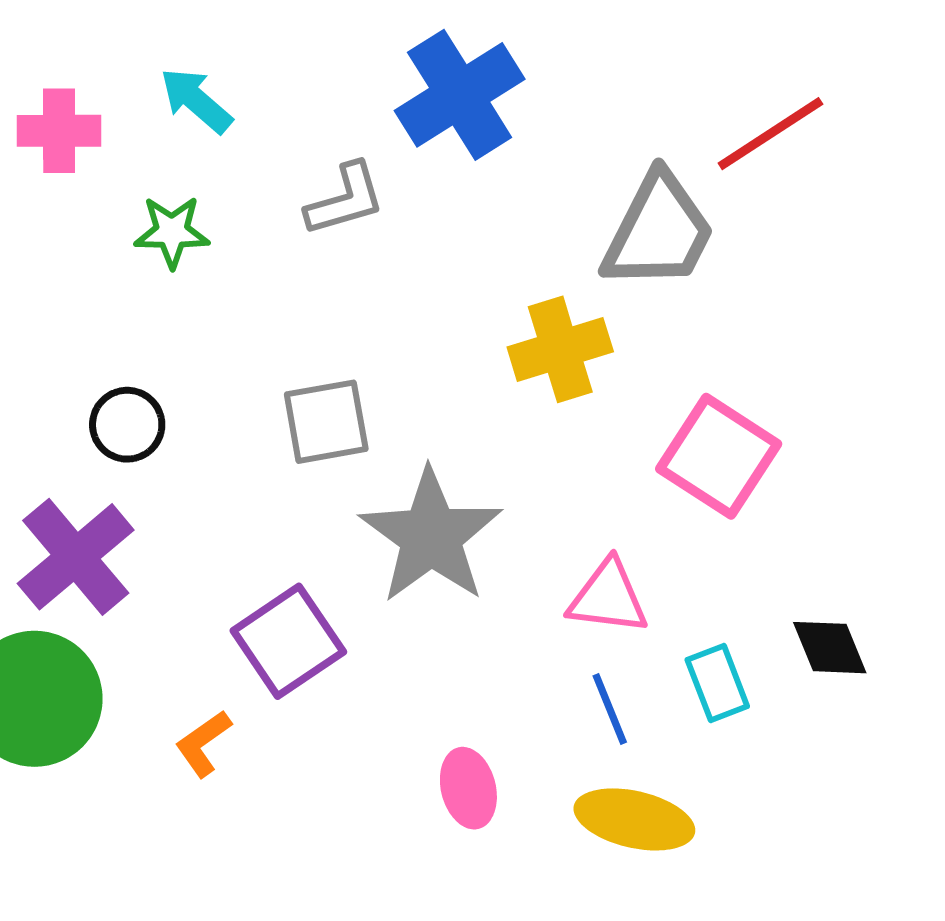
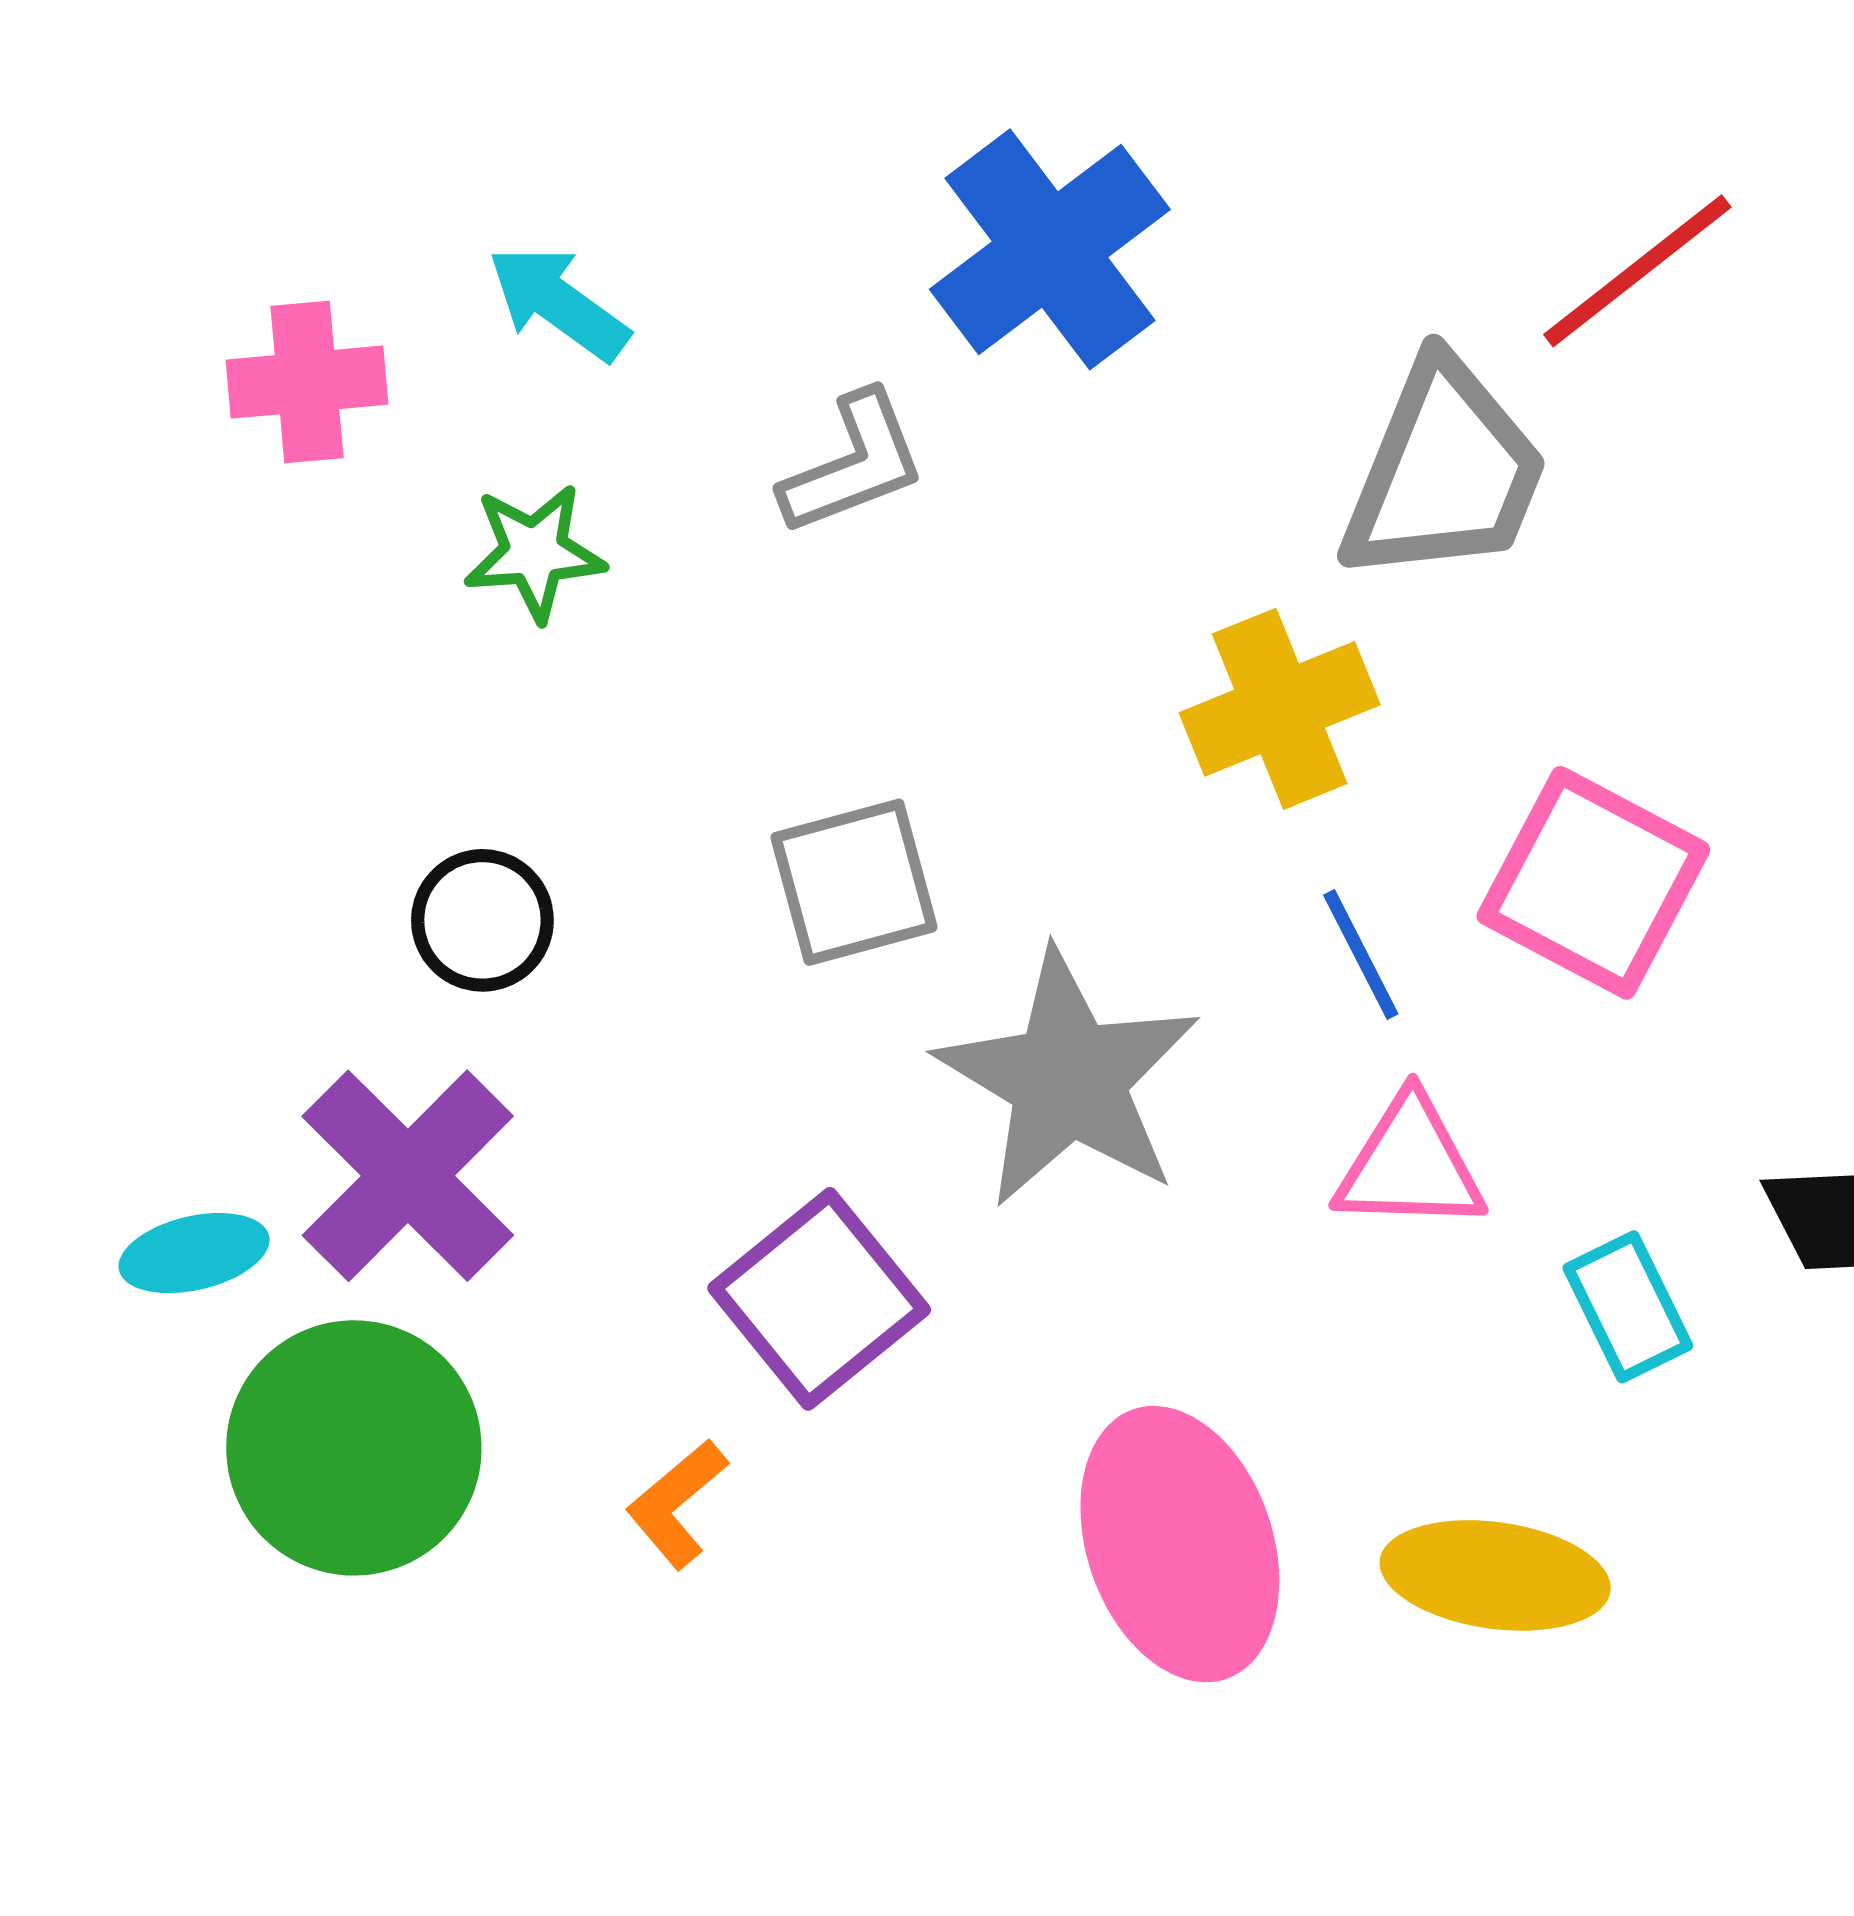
blue line: (610, 709) -> (1361, 955), moved
pink ellipse: (468, 788) -> (1180, 1544), size x1.8

